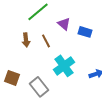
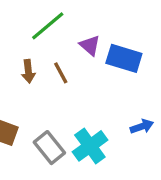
blue rectangle: (85, 32) -> (124, 58), size x1.5
cyan cross: (64, 66) -> (90, 146), moved

